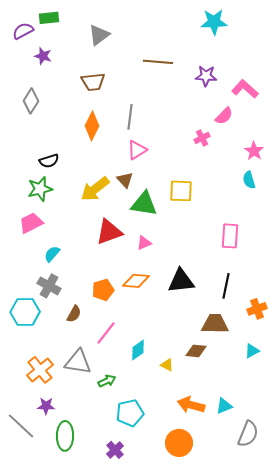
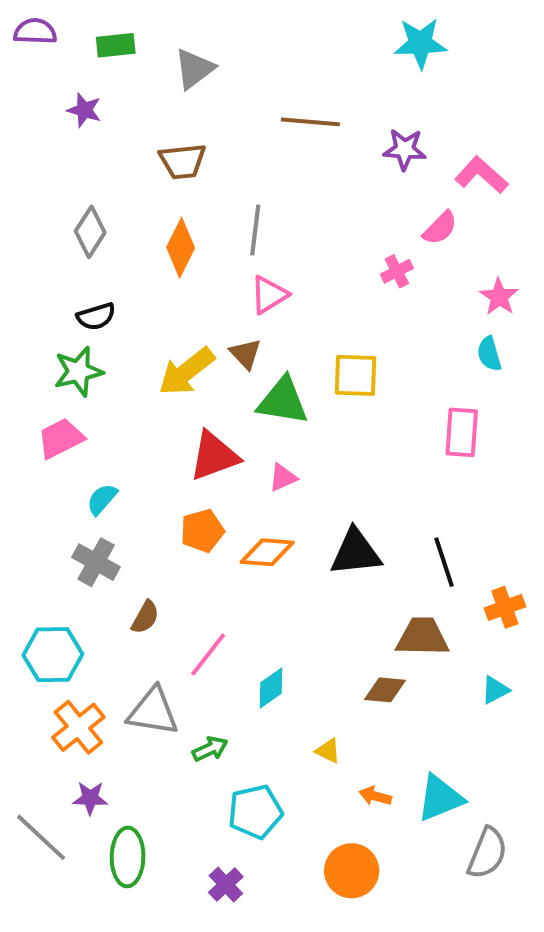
green rectangle: (49, 18) -> (116, 45), moved
purple semicircle: (23, 31) -> (35, 31), moved, turned 30
gray diamond: (31, 101) -> (90, 232), moved
pink rectangle: (230, 236) -> (462, 432), moved
black line: (226, 286) -> (444, 562), turned -30
orange pentagon: (103, 290) -> (202, 531), moved
cyan hexagon: (25, 312) -> (53, 655), moved
yellow triangle: (167, 365) -> (328, 751), moved
orange arrow: (191, 405) -> (375, 796), size x0.6
cyan triangle: (224, 406) -> (440, 798), size x1.5

